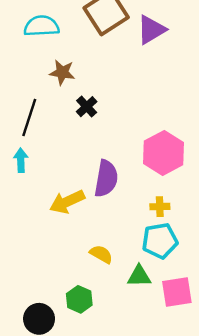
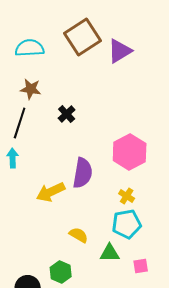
brown star: (62, 72) -> (31, 89), moved
yellow cross: (160, 207) -> (127, 196), turned 35
pink square: (177, 292) -> (141, 266), size x0.6

